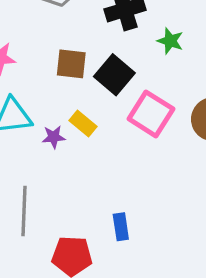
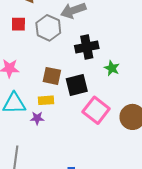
black square: (114, 75) -> (77, 85), turned 30
yellow rectangle: (83, 123) -> (46, 100), moved, turned -49

